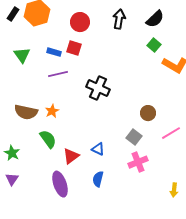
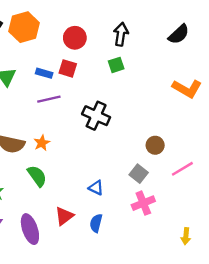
black semicircle: (155, 19) -> (179, 34), moved
green square: (154, 45) -> (116, 65), moved, turned 32
red triangle: (71, 156) -> (64, 216), moved
purple ellipse: (60, 184) -> (30, 229), moved

